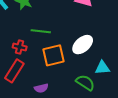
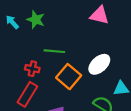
orange square: (54, 55) -> (69, 77), turned -35

